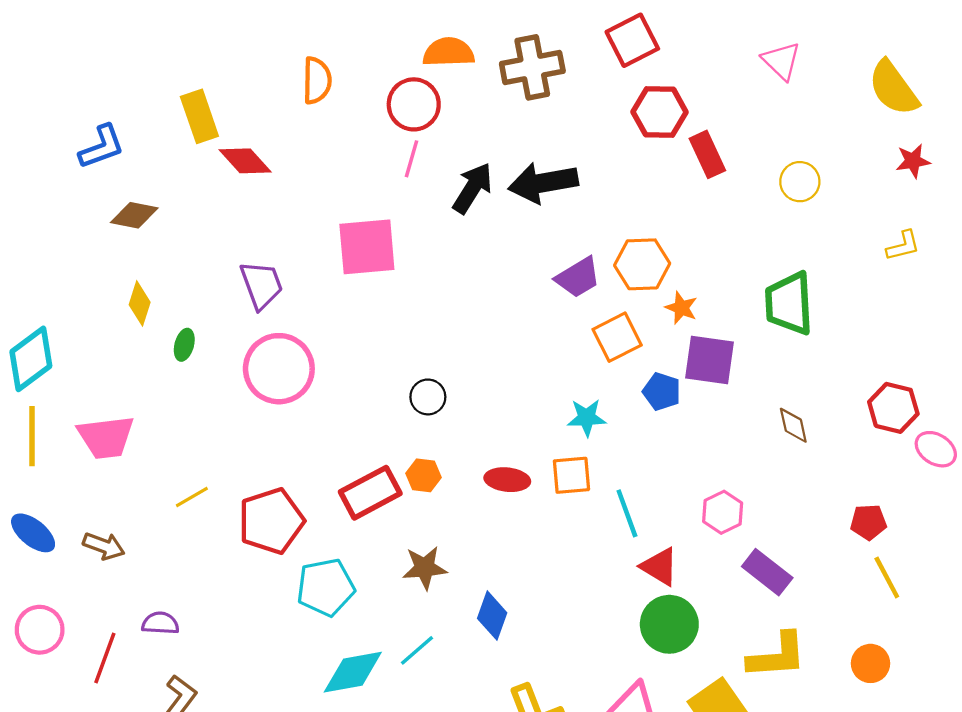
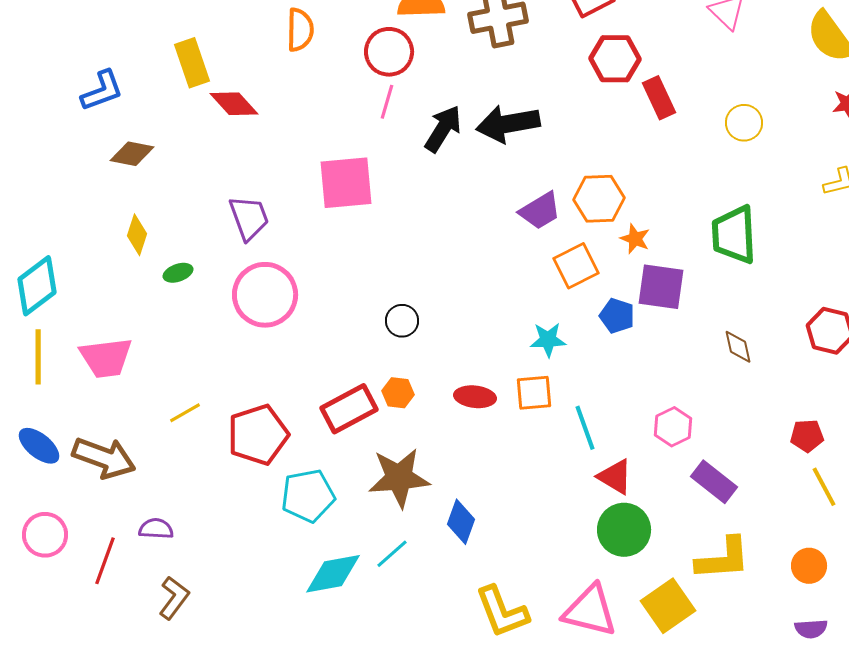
green ellipse: (184, 345) -> (178, 273), turned 56
brown arrow: (104, 546) -> (104, 458), size x1.6
brown star: (425, 568) -> (399, 478), size x1.5

